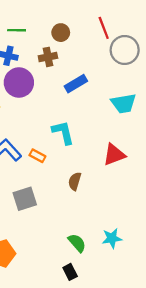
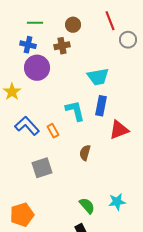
gray circle: (125, 50) -> (128, 40), size x0.7
blue rectangle: (76, 84) -> (101, 106), moved, turned -48
cyan trapezoid: (123, 103) -> (98, 77), moved
orange rectangle: (37, 156) -> (53, 131), turned 32

